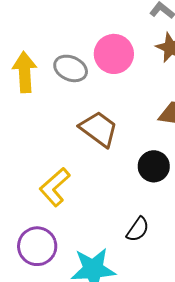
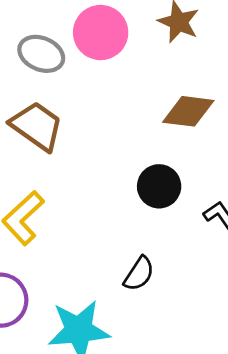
brown trapezoid: (99, 129) -> (37, 126), moved

